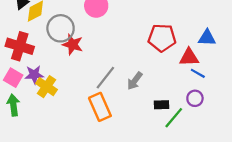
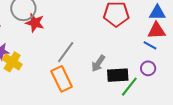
red triangle: (189, 57) -> (157, 31), moved
gray arrow: (135, 81) -> (98, 63), moved
black rectangle: (162, 105) -> (118, 75), size x1.5

